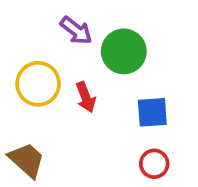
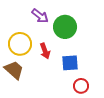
blue square: (152, 112) -> (70, 63), moved
brown trapezoid: (27, 160) -> (14, 70), moved

